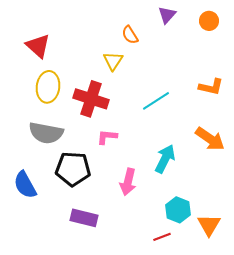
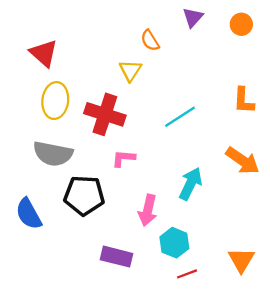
orange L-shape: (211, 87) -> (244, 101), turned 80
cyan hexagon: (178, 210) -> (174, 243), moved
purple rectangle: (84, 218) -> (117, 257), moved

